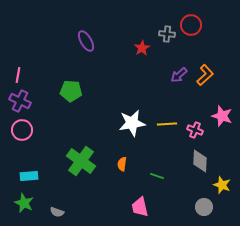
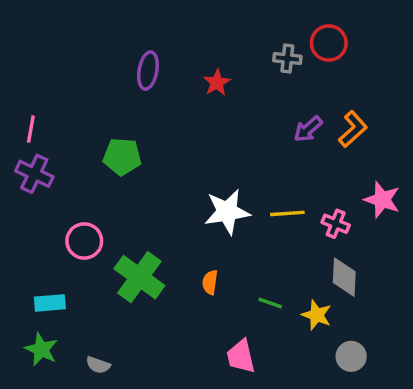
purple ellipse: (86, 41) -> (148, 71), turned 40
red star: (142, 48) -> (217, 83), moved
pink circle: (22, 130) -> (84, 241), moved
yellow star: (222, 185) -> (317, 315), moved

